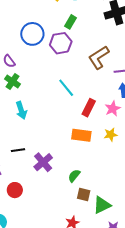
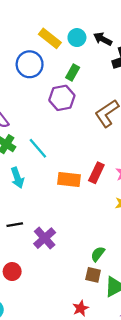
blue circle: (32, 34) -> (30, 64), moved
cyan line: (66, 88) -> (38, 148), moved
orange rectangle: (81, 135) -> (69, 179), moved
green semicircle: (74, 176) -> (98, 254), moved

